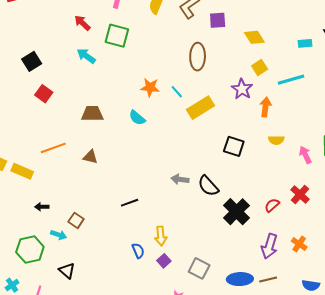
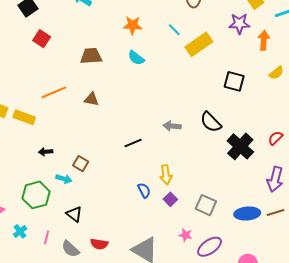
orange star: (150, 87) -> (133, 25), moved
purple star: (242, 89) -> (239, 24), turned -30
yellow semicircle: (276, 140) -> (276, 73), turned -35
gray arrow: (180, 179) -> (172, 126), moved

